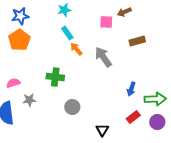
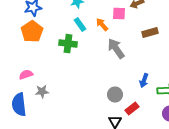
orange arrow: (76, 49) -> (102, 25), moved
green cross: (55, 77) -> (68, 44), moved
gray circle: (72, 107) -> (115, 95), moved
red rectangle: (133, 117) -> (132, 109), moved

